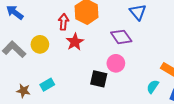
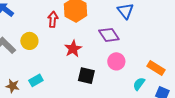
red star: (75, 42) -> (73, 49), moved
pink circle: (116, 63) -> (116, 61), moved

